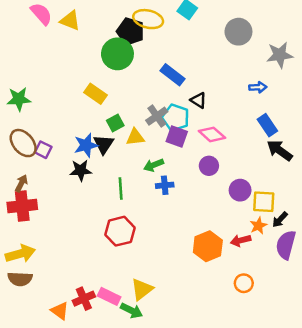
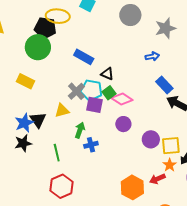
green square: (115, 123) -> (109, 93), moved
green arrow: (154, 165) -> (80, 130), turned 140

